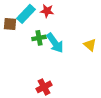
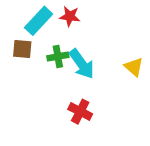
brown square: (10, 24) -> (22, 49), moved
red cross: (44, 87) -> (80, 112), moved, turned -35

